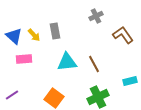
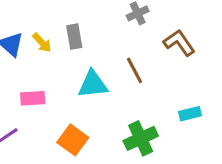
pink rectangle: (24, 59) -> (33, 98), moved
brown line: (94, 64) -> (134, 70), moved

